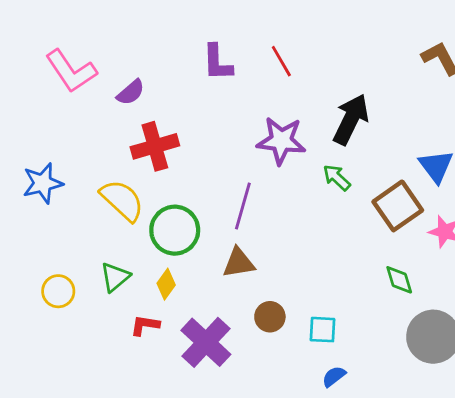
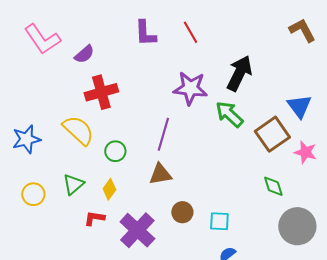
green arrow: (337, 178) -> (229, 114), size x1.4
blue star: (43, 183) -> (26, 139), moved
green circle: (175, 230) -> (115, 151), size x0.6

